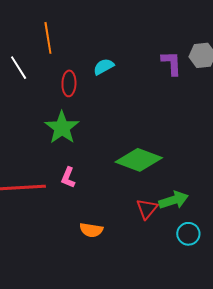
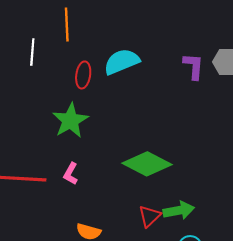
cyan semicircle: (104, 67) -> (122, 62), size x1.6
white line: (19, 68) -> (32, 52), turned 30

